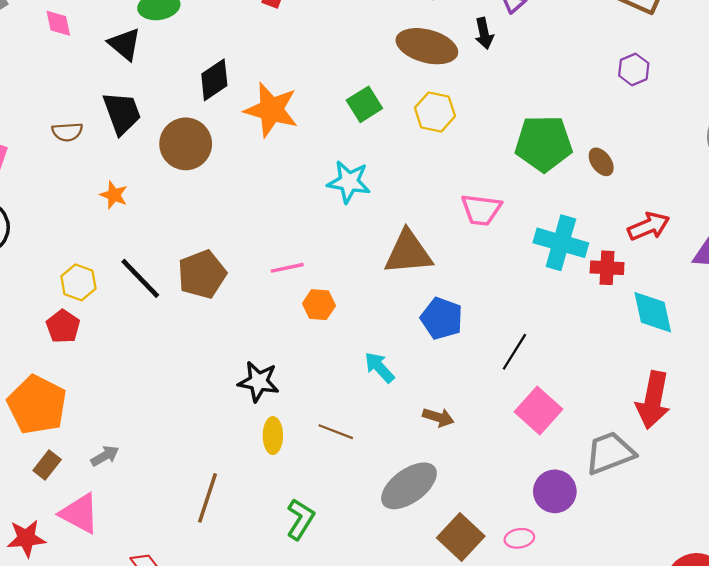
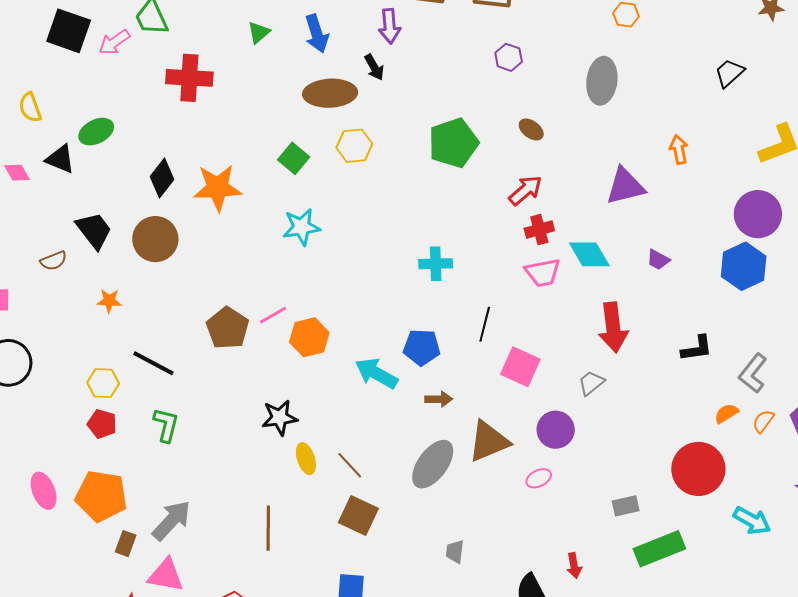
black triangle: (125, 44) -> (60, 159), moved
brown ellipse: (601, 162) -> (531, 129), moved
pink trapezoid: (481, 210) -> (543, 273), moved
red arrow: (649, 226) -> (525, 190), moved
cyan cross: (561, 243) -> (436, 264), moved, size x0.7
brown triangle: (408, 253) -> (489, 441), moved
brown pentagon: (202, 274) -> (228, 328), moved
orange hexagon: (319, 305) -> (309, 337), size x1.4
blue pentagon: (442, 318) -> (422, 347), moved
cyan arrow: (379, 367) -> (376, 373), size x1.4
brown line: (336, 432) -> (350, 465), moved, turned 44
gray trapezoid: (610, 453) -> (591, 383), size x0.6
gray arrow: (105, 456) -> (171, 520), size x1.8
green L-shape: (300, 519) -> (166, 425), moved
brown square: (461, 537) -> (358, 516), moved

